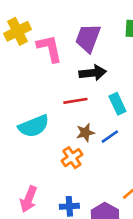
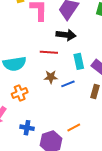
orange cross: (72, 158) -> (20, 93), moved

